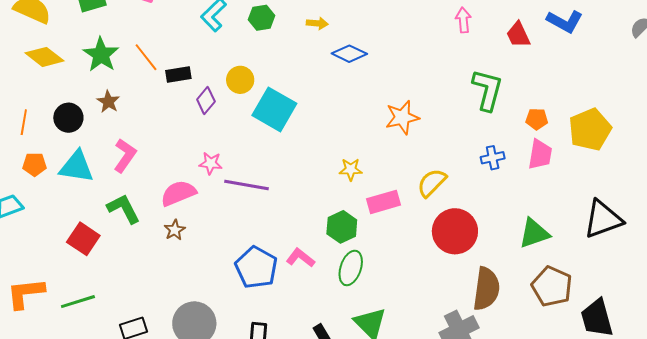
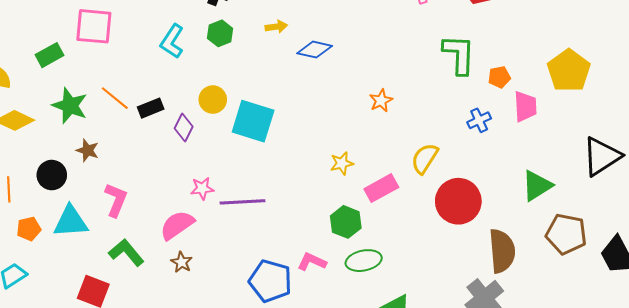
orange star: (402, 117) -> (381, 101), size x0.7
orange pentagon: (537, 119) -> (499, 77), moved
green ellipse: (351, 268) -> (364, 261), turned 72

